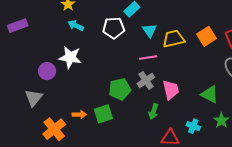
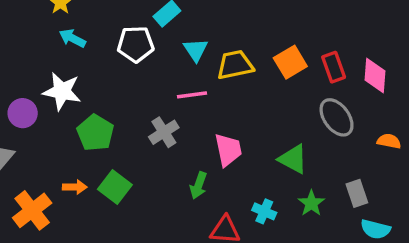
gray cross: (146, 80) -> (164, 132), moved
green pentagon: (120, 89) -> (95, 133), moved, turned -30
green square: (103, 114) -> (115, 187), turned -36

